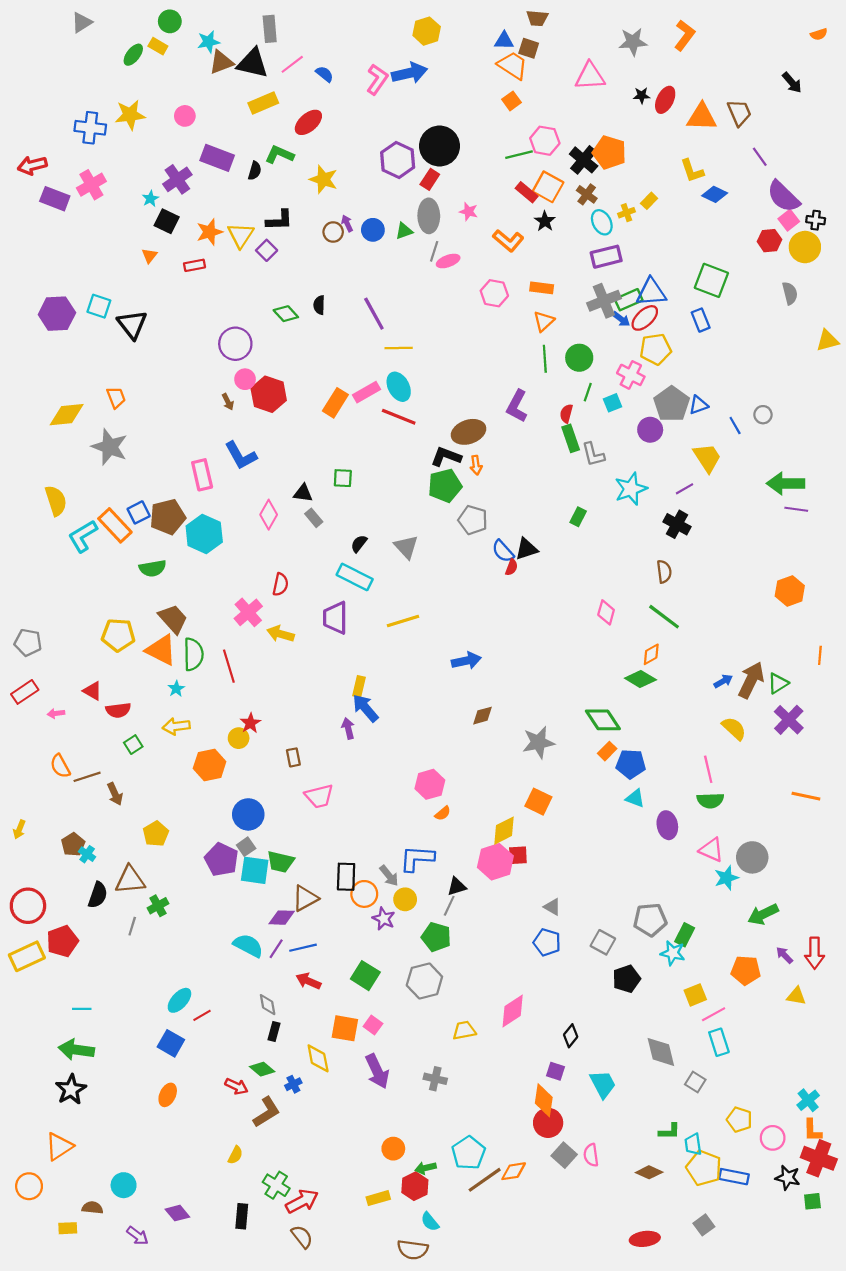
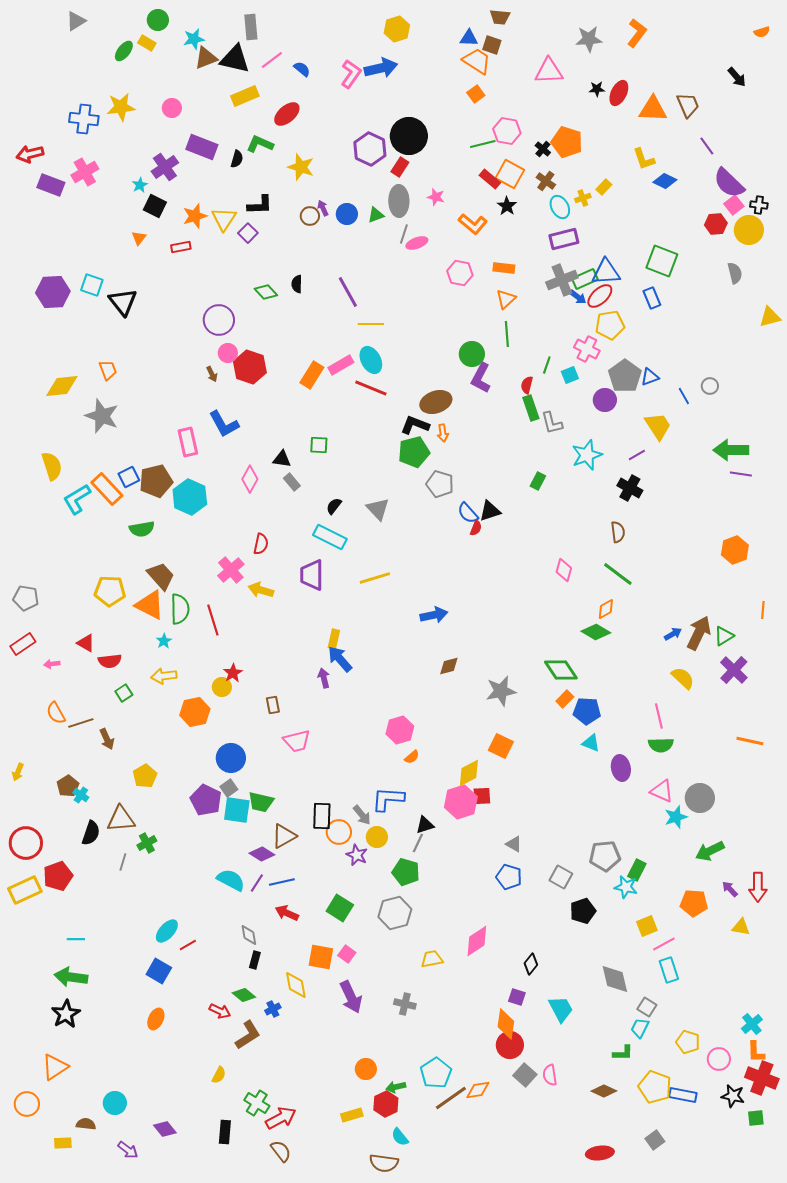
black cross: (584, 160) -> (543, 149), size x0.6
green circle: (579, 358) -> (472, 354), moved
purple diamond: (282, 918) -> (262, 854), turned 30
cyan trapezoid: (693, 1144) -> (640, 1028), moved, turned 35

